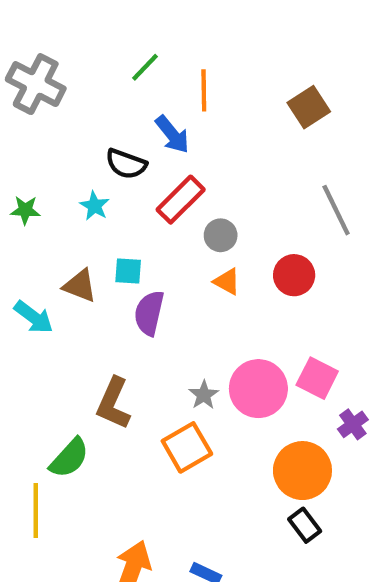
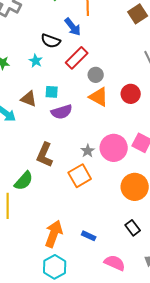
orange triangle: (227, 281) -> (99, 97), size x1.5
purple semicircle: (149, 313) -> (62, 112), turned -120
black rectangle: (305, 525) -> (133, 228), moved

